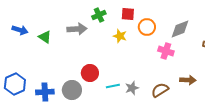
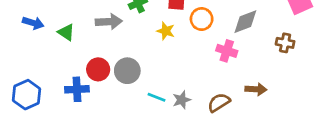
red circle: (90, 73) -> (98, 69), moved
cyan line: (113, 86) -> (156, 97), turned 32
gray circle: (72, 90) -> (127, 71), moved
blue cross: (45, 92) -> (77, 89), moved

